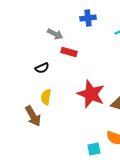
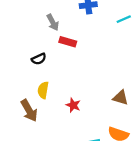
gray arrow: (55, 34) -> (53, 22), turned 35
red star: (91, 94) -> (73, 105), moved, size x0.5

